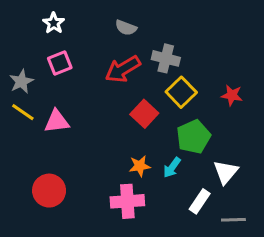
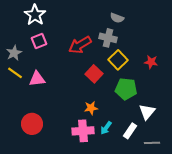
white star: (54, 23) -> (35, 15), size x1.5
gray semicircle: (126, 28) -> (117, 18), moved
green pentagon: (193, 137) -> (126, 89), turned 30
cyan arrow: (172, 168) -> (106, 128), moved

